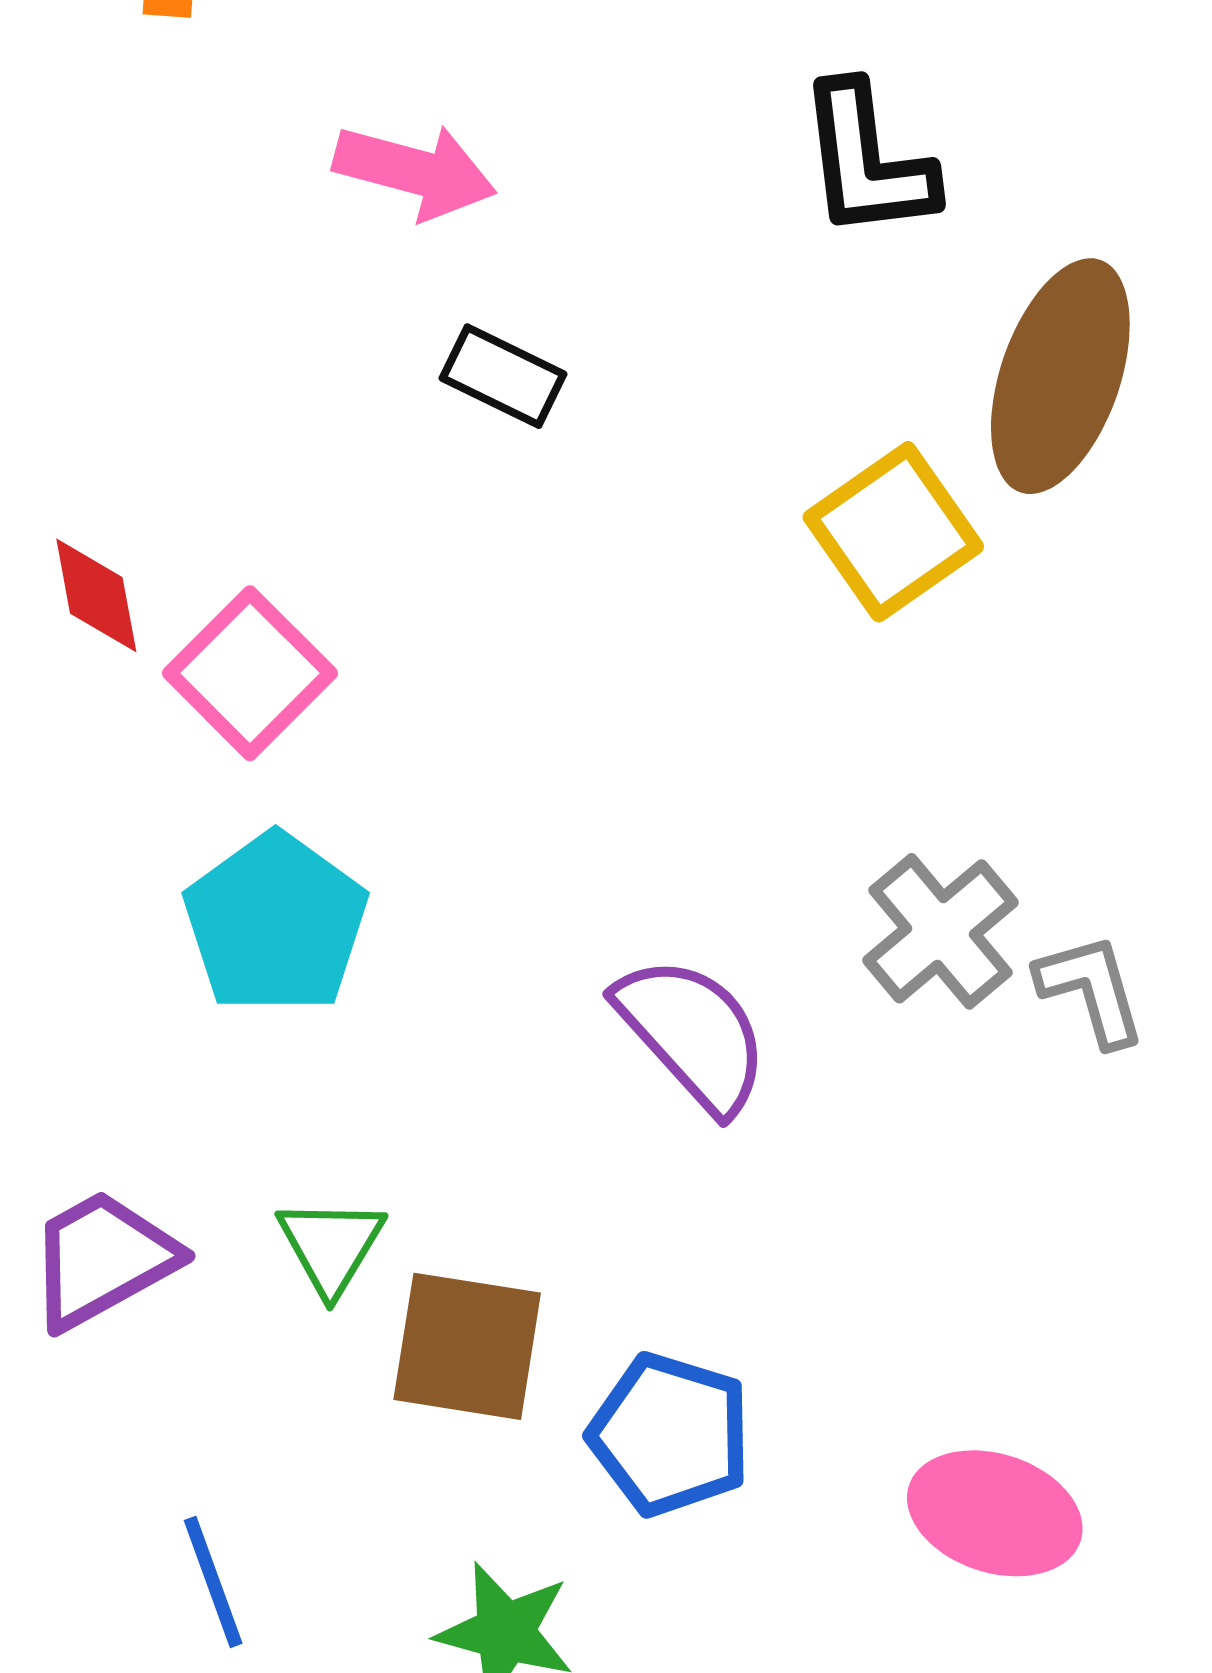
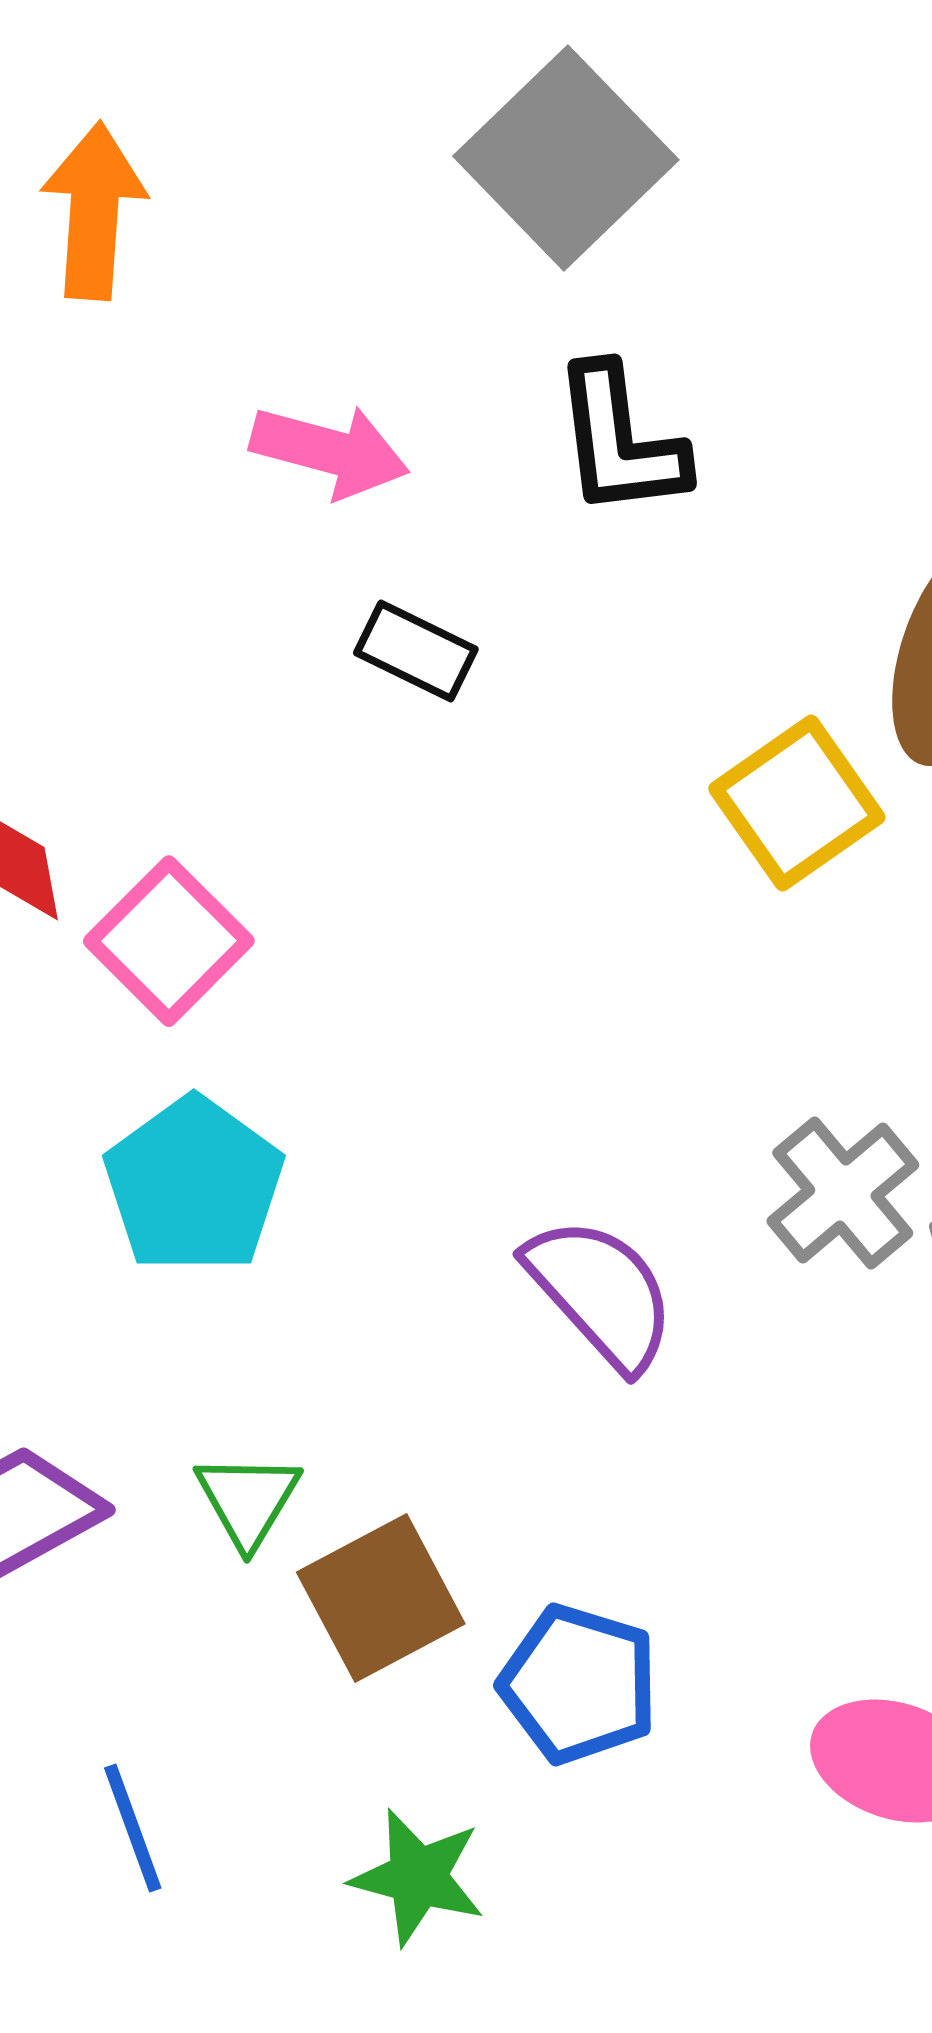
black L-shape: (867, 161) -> (620, 441), moved
brown square: (467, 1346) -> (381, 1598), turned -37

